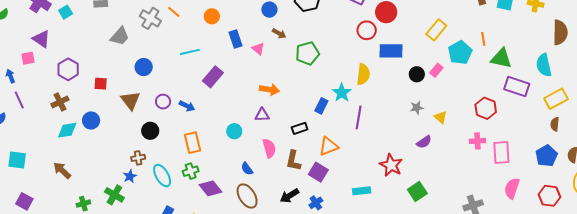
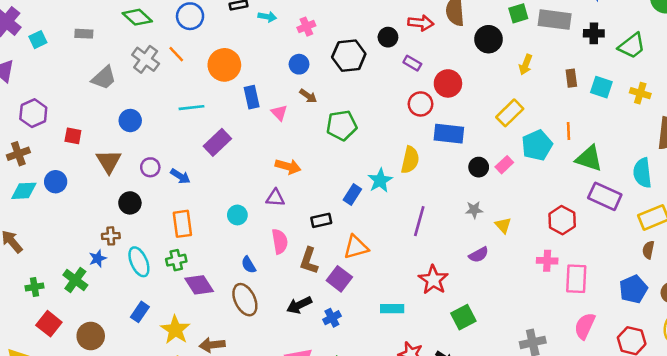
orange circle: (212, 16) -> (224, 65), size x1.6
purple line: (359, 117) -> (419, 221), moved

